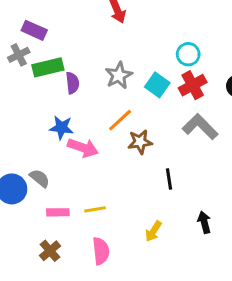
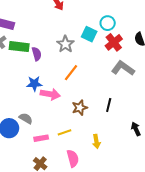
green rectangle: (48, 67) -> (19, 47), turned 30
cyan square: (157, 85) -> (89, 34), moved
brown star: (140, 142) -> (80, 108), moved
black line: (169, 179) -> (109, 105), turned 32
yellow arrow: (153, 231) -> (96, 141), moved, turned -32

